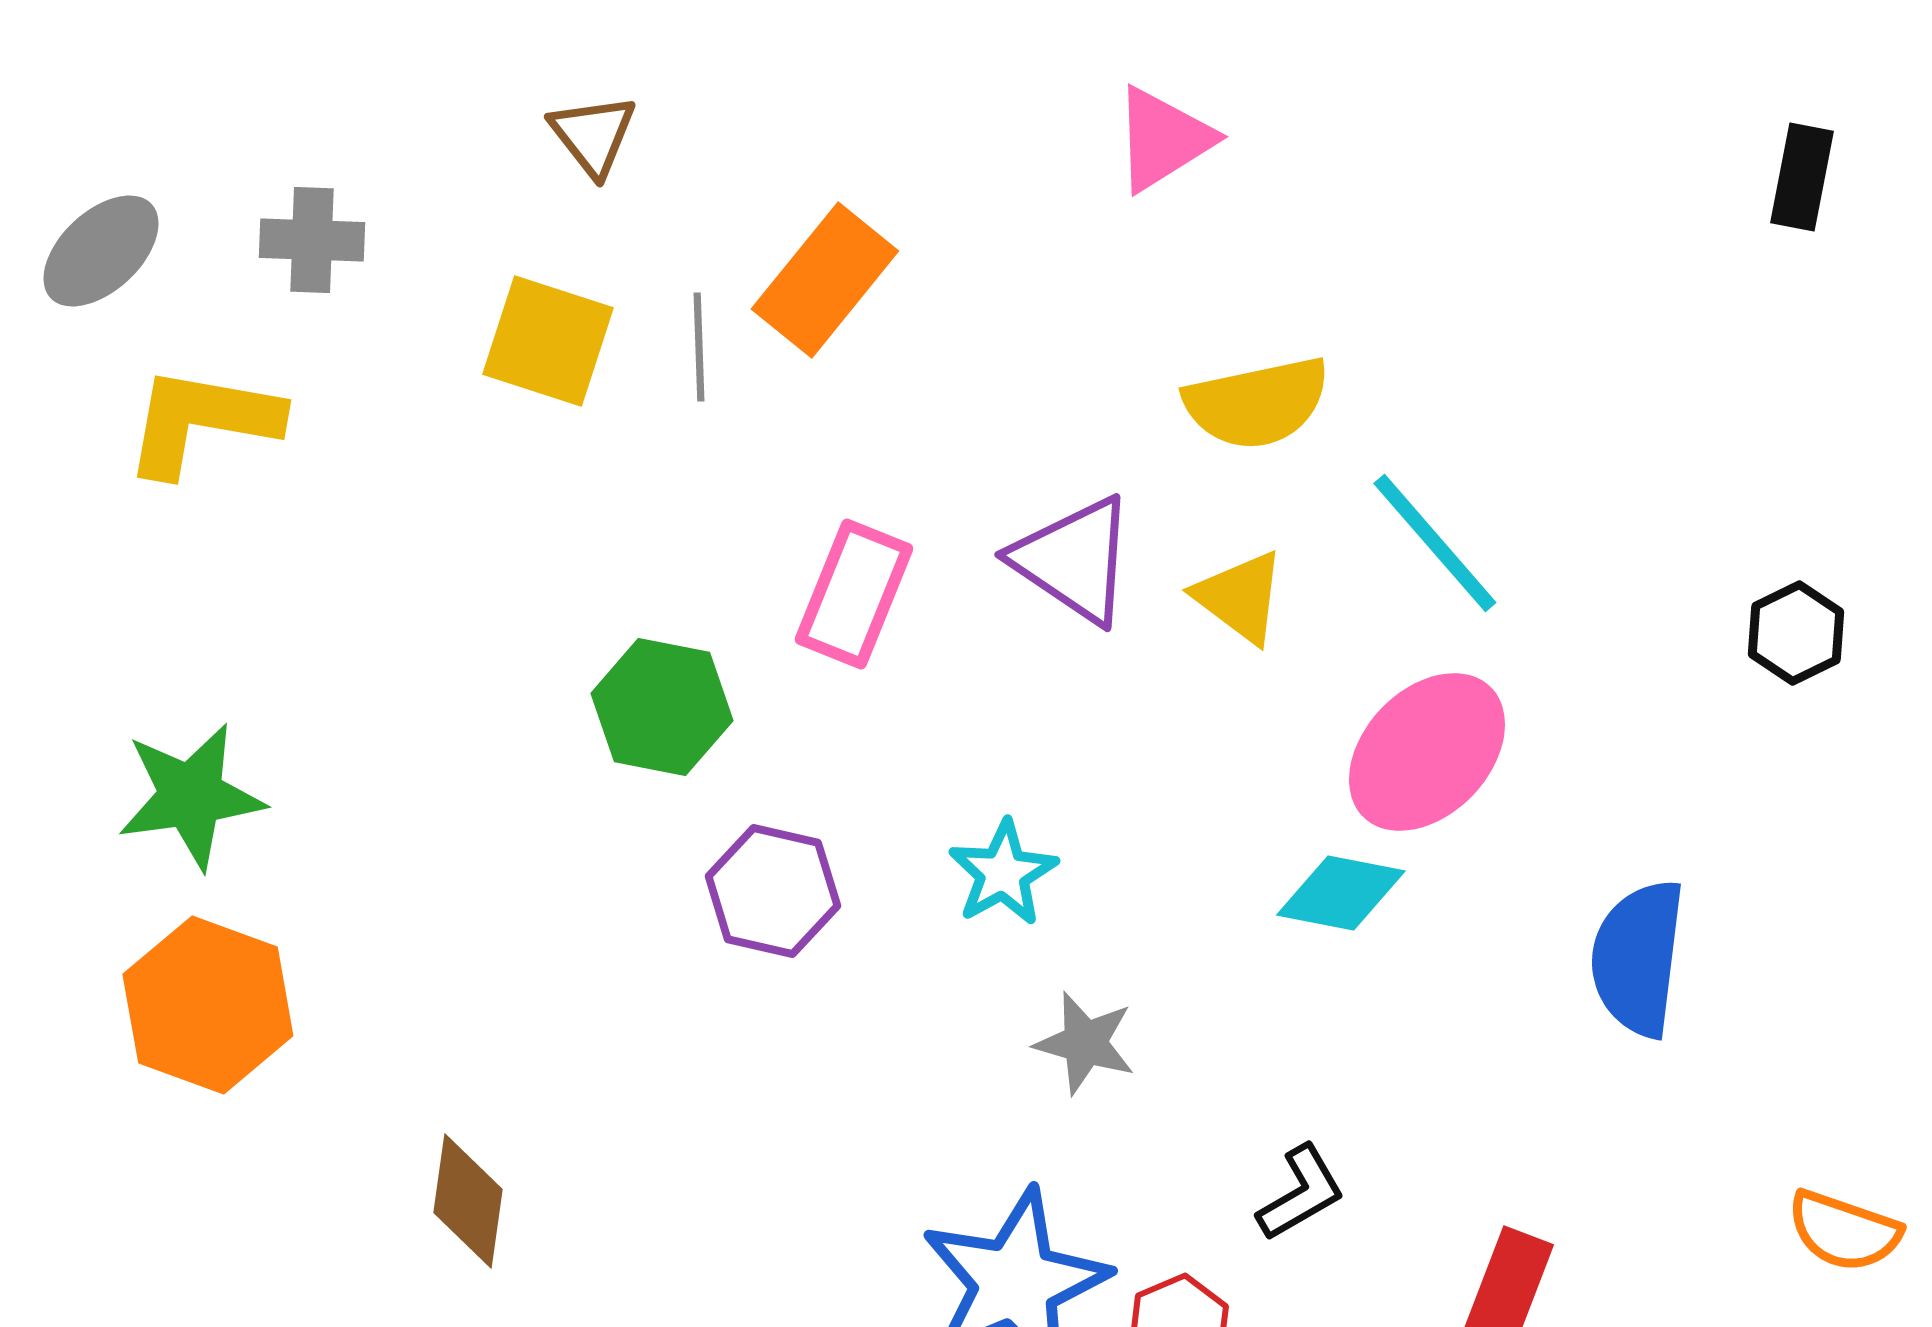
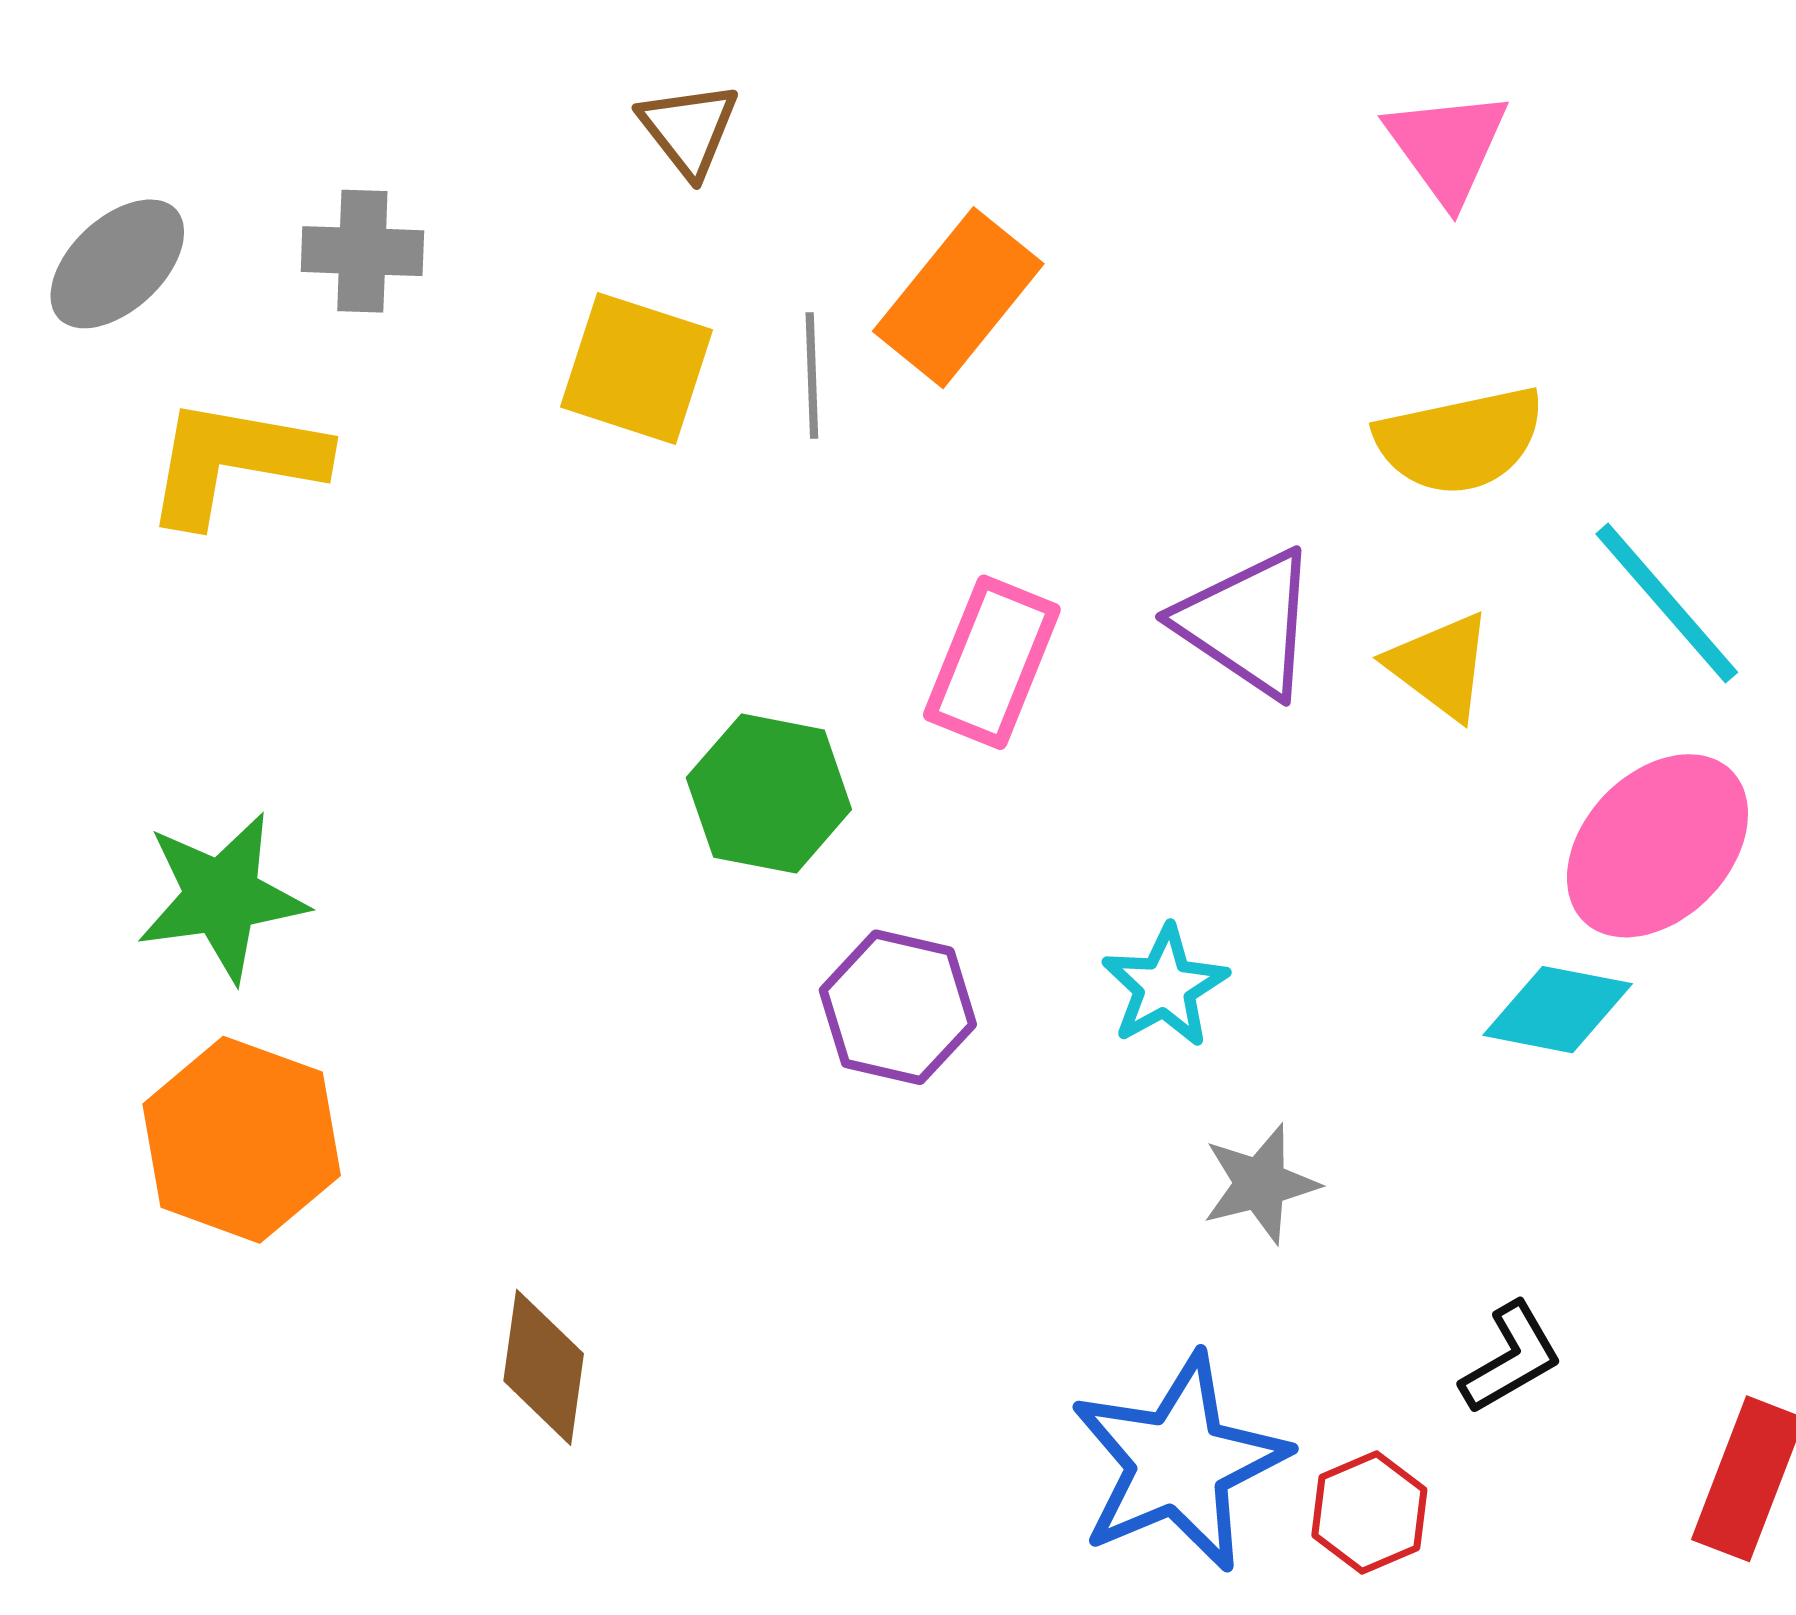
pink triangle: (1163, 139) -> (1447, 147), moved, turned -34
gray star: (1085, 1043) -> (1260, 1184), turned -30

